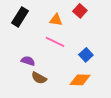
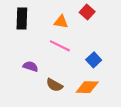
black rectangle: (20, 17) -> (22, 19), turned -30
brown semicircle: (39, 78) -> (54, 85), moved

